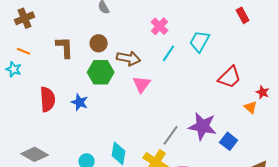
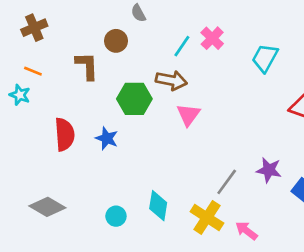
brown circle: (99, 43) -> (116, 41), moved
cyan line: (169, 53) -> (182, 46), moved
purple star: (203, 126) -> (269, 170), size x0.7

